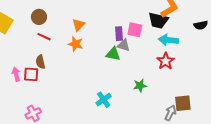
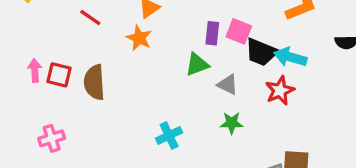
black trapezoid: (158, 20) -> (261, 52), moved
gray triangle: (124, 45) -> (228, 85), moved
green triangle: (113, 54) -> (197, 64), turned -42
brown semicircle: (40, 62) -> (94, 82), moved, size x1.5

